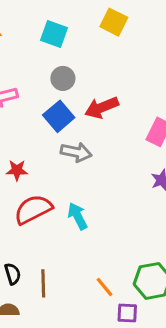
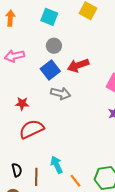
cyan arrow: (77, 216) -> (57, 165), moved

